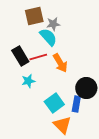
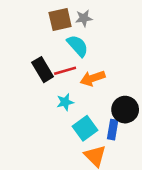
gray star: (53, 24) -> (84, 18), moved
orange arrow: (60, 63) -> (93, 78), turned 102
cyan star: (28, 81) -> (65, 102), moved

